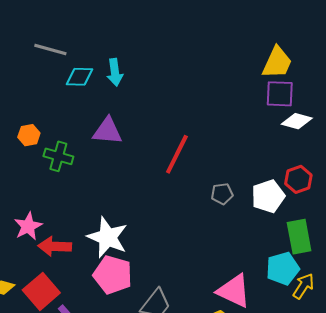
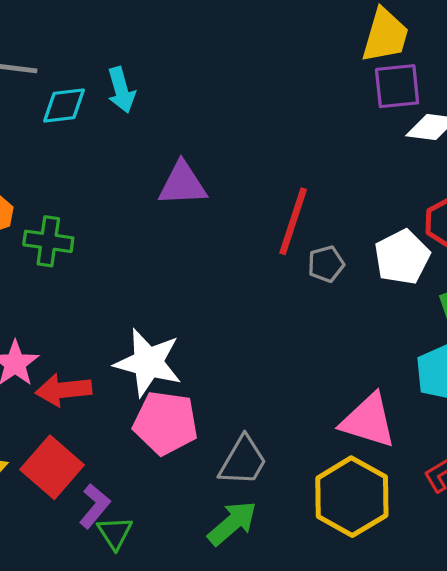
purple triangle: (107, 131) -> (182, 184), moved
red line: (177, 154) -> (293, 221), moved

